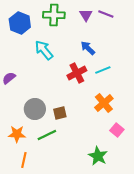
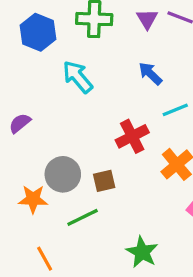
red cross: (77, 73) -> (132, 136), moved
orange star: (17, 134) -> (33, 199), moved
green star: (98, 156) -> (142, 252), moved
orange line: (24, 160) -> (45, 259), turned -42

